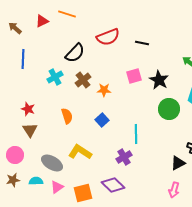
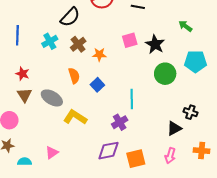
blue line: (23, 59) -> (17, 35), moved
orange semicircle: (67, 116) -> (74, 76), moved
gray ellipse: (52, 163) -> (52, 98), moved
cyan semicircle: (36, 181) -> (24, 162), moved
purple diamond: (113, 185) -> (108, 151), turned -55
orange square: (83, 193) -> (136, 159), moved

